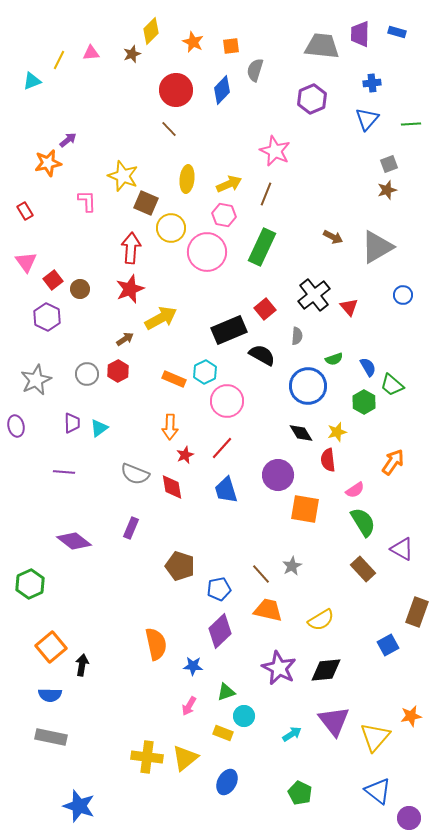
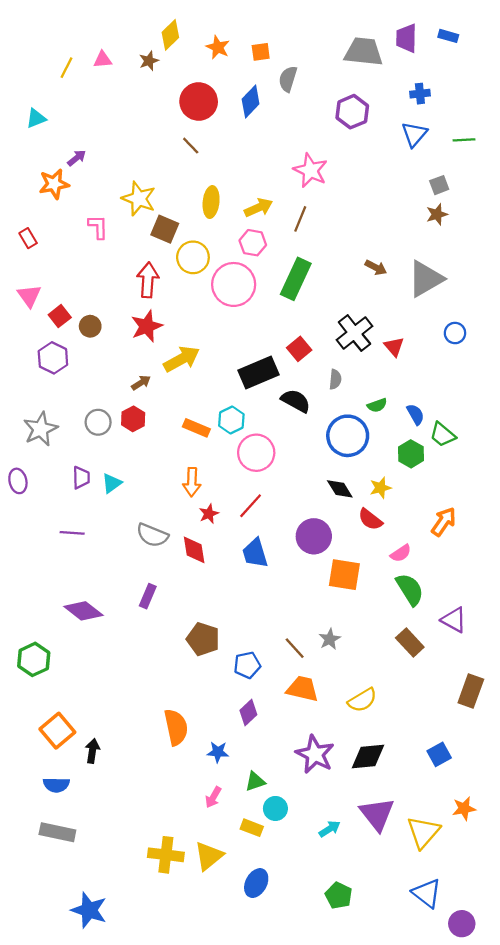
cyan triangle: (32, 81) -> (36, 118), moved
red semicircle: (328, 460) -> (370, 519), turned -45
purple diamond: (220, 631) -> (248, 712), size x0.7
blue square: (388, 645) -> (439, 754), moved

